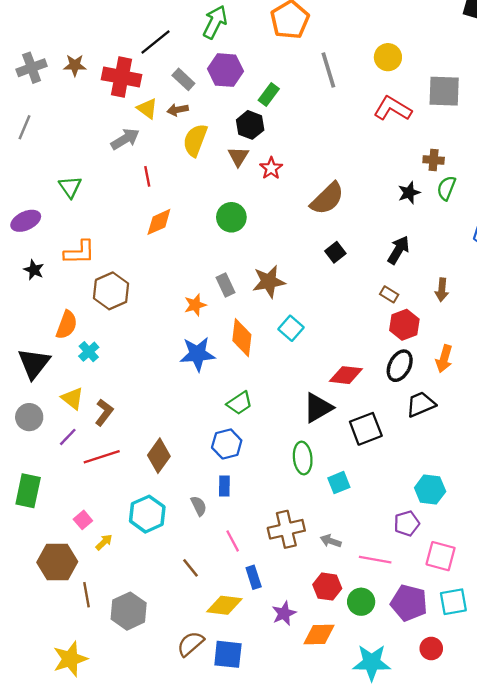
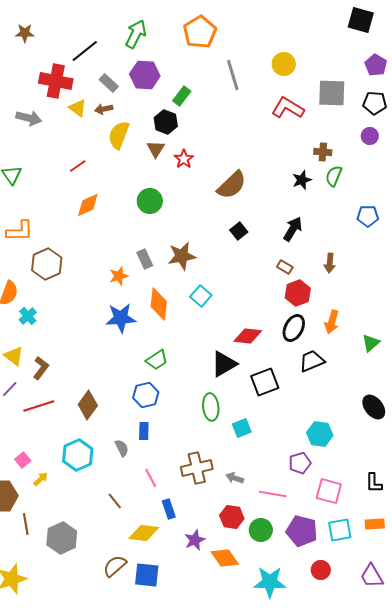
brown star: (75, 65) -> (25, 33), moved
gray arrow: (125, 139) -> (29, 118), moved, turned 45
red line: (147, 176) -> (78, 166), turned 66
orange diamond: (319, 634) -> (225, 558), turned 56

